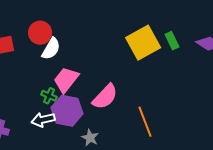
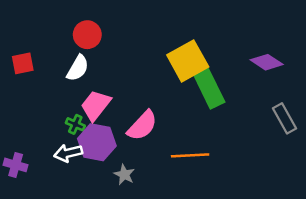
red circle: (40, 33) -> (87, 35), moved
green rectangle: (172, 41) -> (209, 88), moved, size x1.8
orange line: (145, 122) -> (190, 155), turned -72

